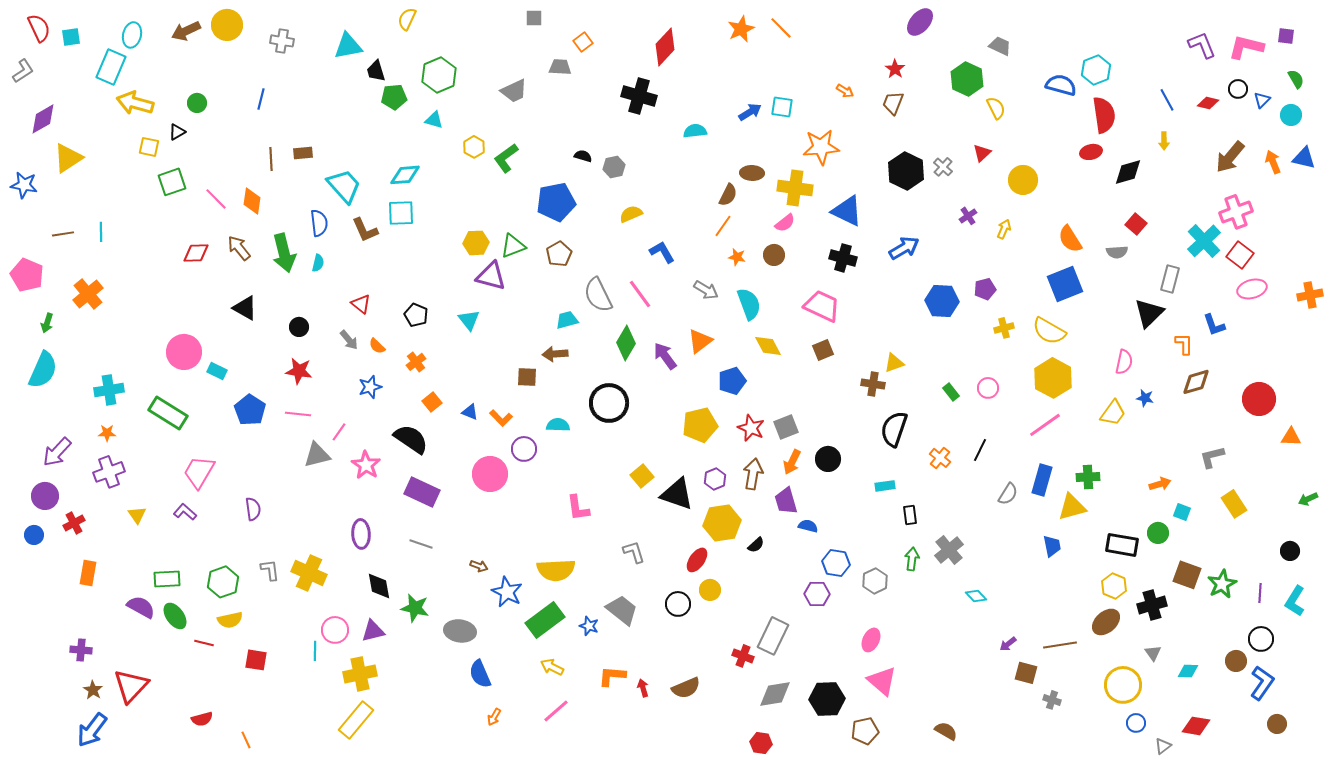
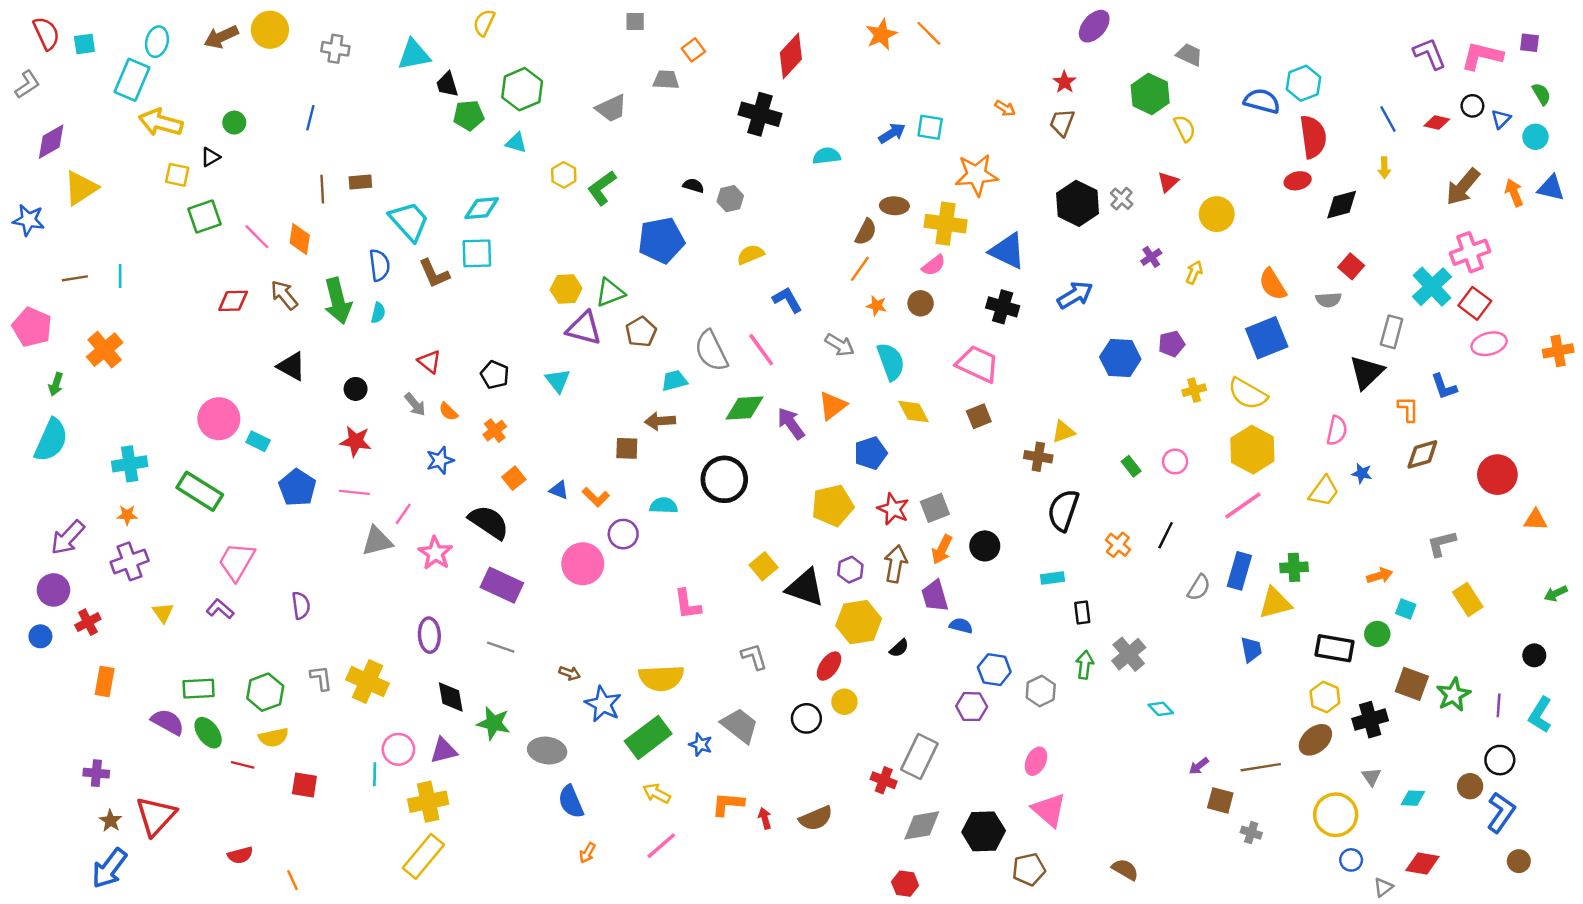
brown pentagon: (559, 254) -> (641, 332), moved
green diamond: (626, 343) -> (745, 408), turned 56

